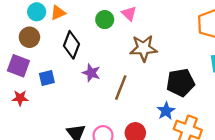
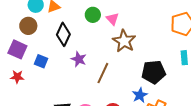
pink triangle: (129, 14) -> (112, 19), moved
brown star: (143, 48) -> (124, 41), turned 30
blue square: (47, 78) -> (41, 61), turned 32

